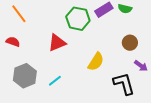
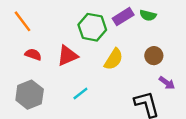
red semicircle: (13, 42) -> (33, 54), moved
yellow semicircle: (96, 62) -> (114, 59), moved
cyan line: (55, 81) -> (80, 93), moved

